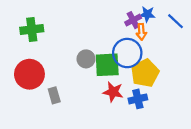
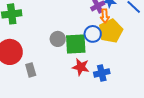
blue circle: (127, 53) -> (93, 34), size x0.7
yellow pentagon: (145, 73) -> (111, 31), moved

